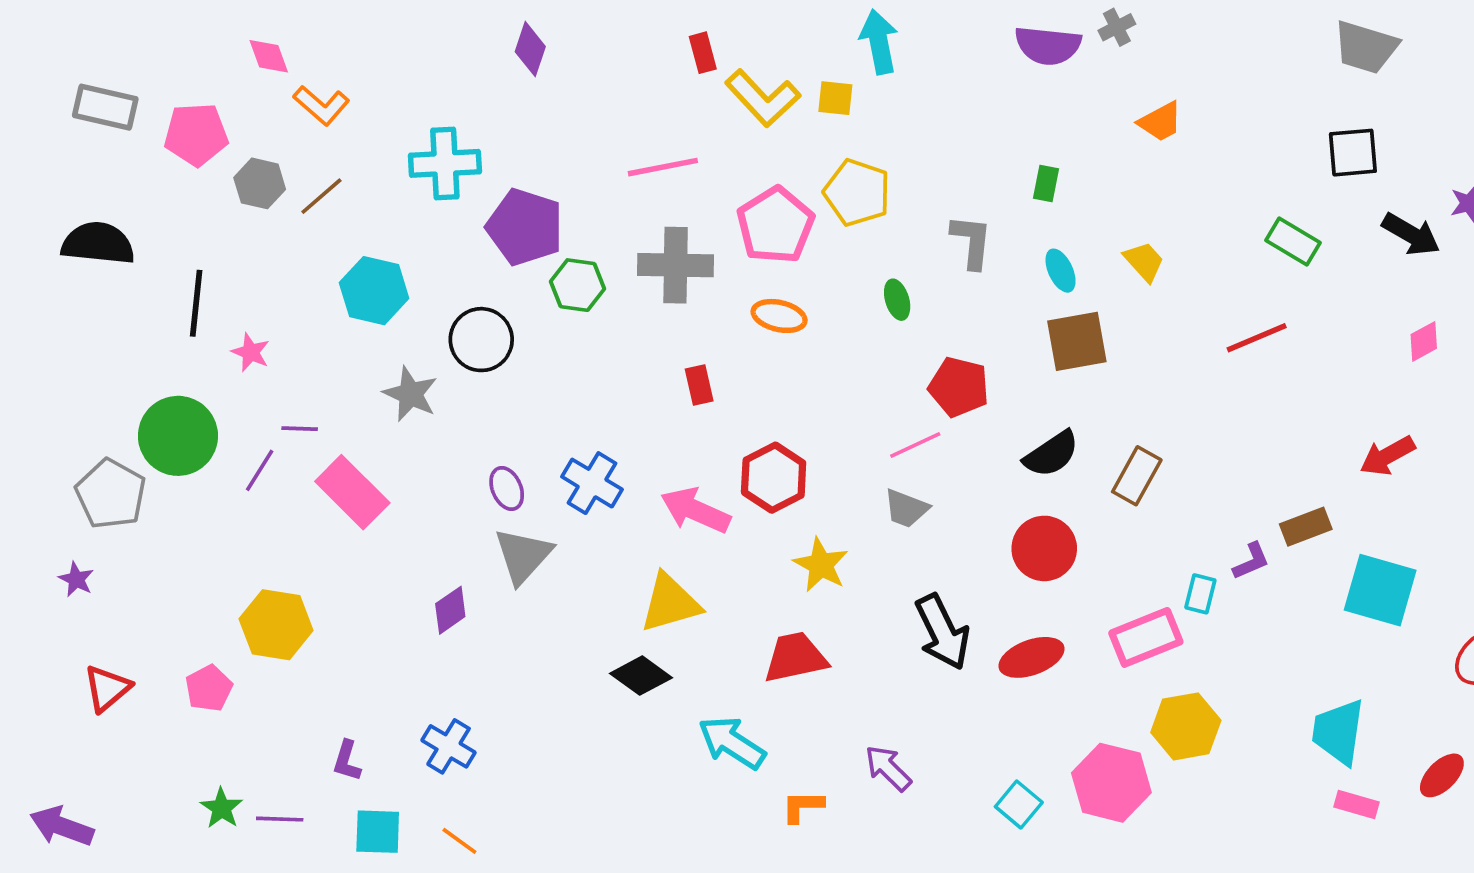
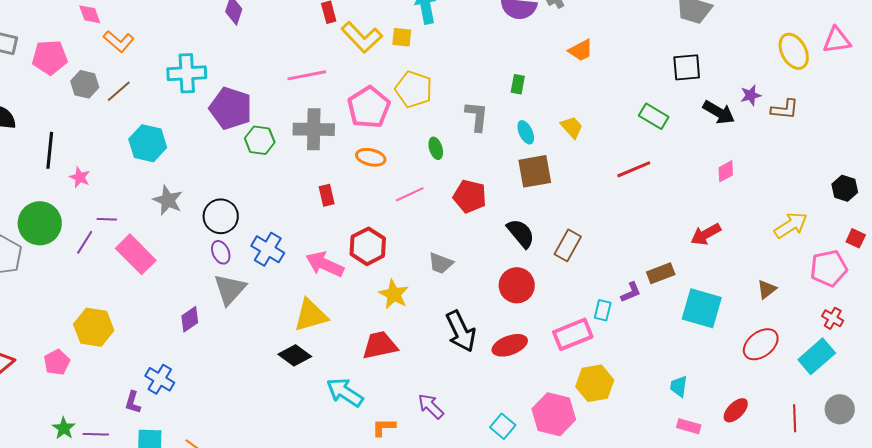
black circle: (481, 340) -> (221, 216), moved
pink line: (915, 445) -> (410, 194), moved
black semicircle: (1051, 454) -> (521, 233), turned -96
cyan trapezoid: (1338, 732) -> (679, 386), size x0.6
blue cross: (449, 746) -> (160, 379), moved

